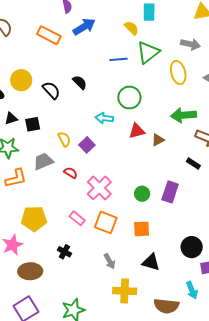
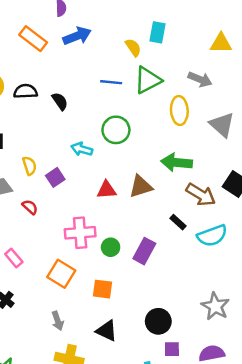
black semicircle: (51, 90) -> (25, 91), moved, turned -60
red triangle: (137, 131) -> (106, 190), moved
brown triangle: (158, 140) -> (141, 186), size x1.5
pink cross: (99, 188) -> (80, 233), moved, turned 30
pink rectangle: (77, 218) -> (14, 258), moved

